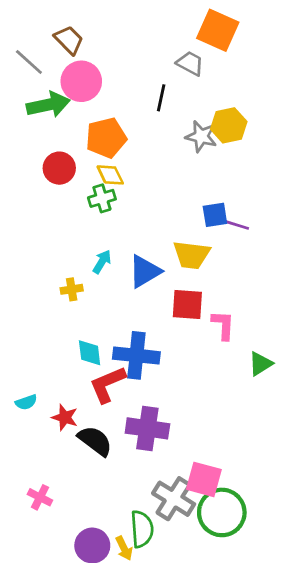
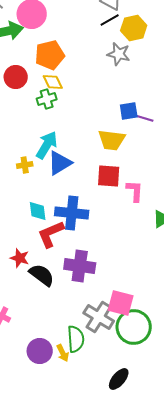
black line: (161, 98) -> (110, 20), moved, turned 48
yellow hexagon: (229, 125) -> (134, 28), moved
cyan arrow: (102, 262) -> (47, 145), size x1.6
blue triangle: (145, 271) -> (60, 163), moved

